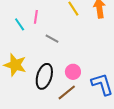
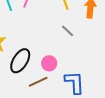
gray line: (52, 39) -> (67, 31), moved

